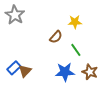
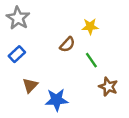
blue rectangle: (14, 68) -> (17, 54), moved
blue star: (65, 72) -> (57, 100), moved

